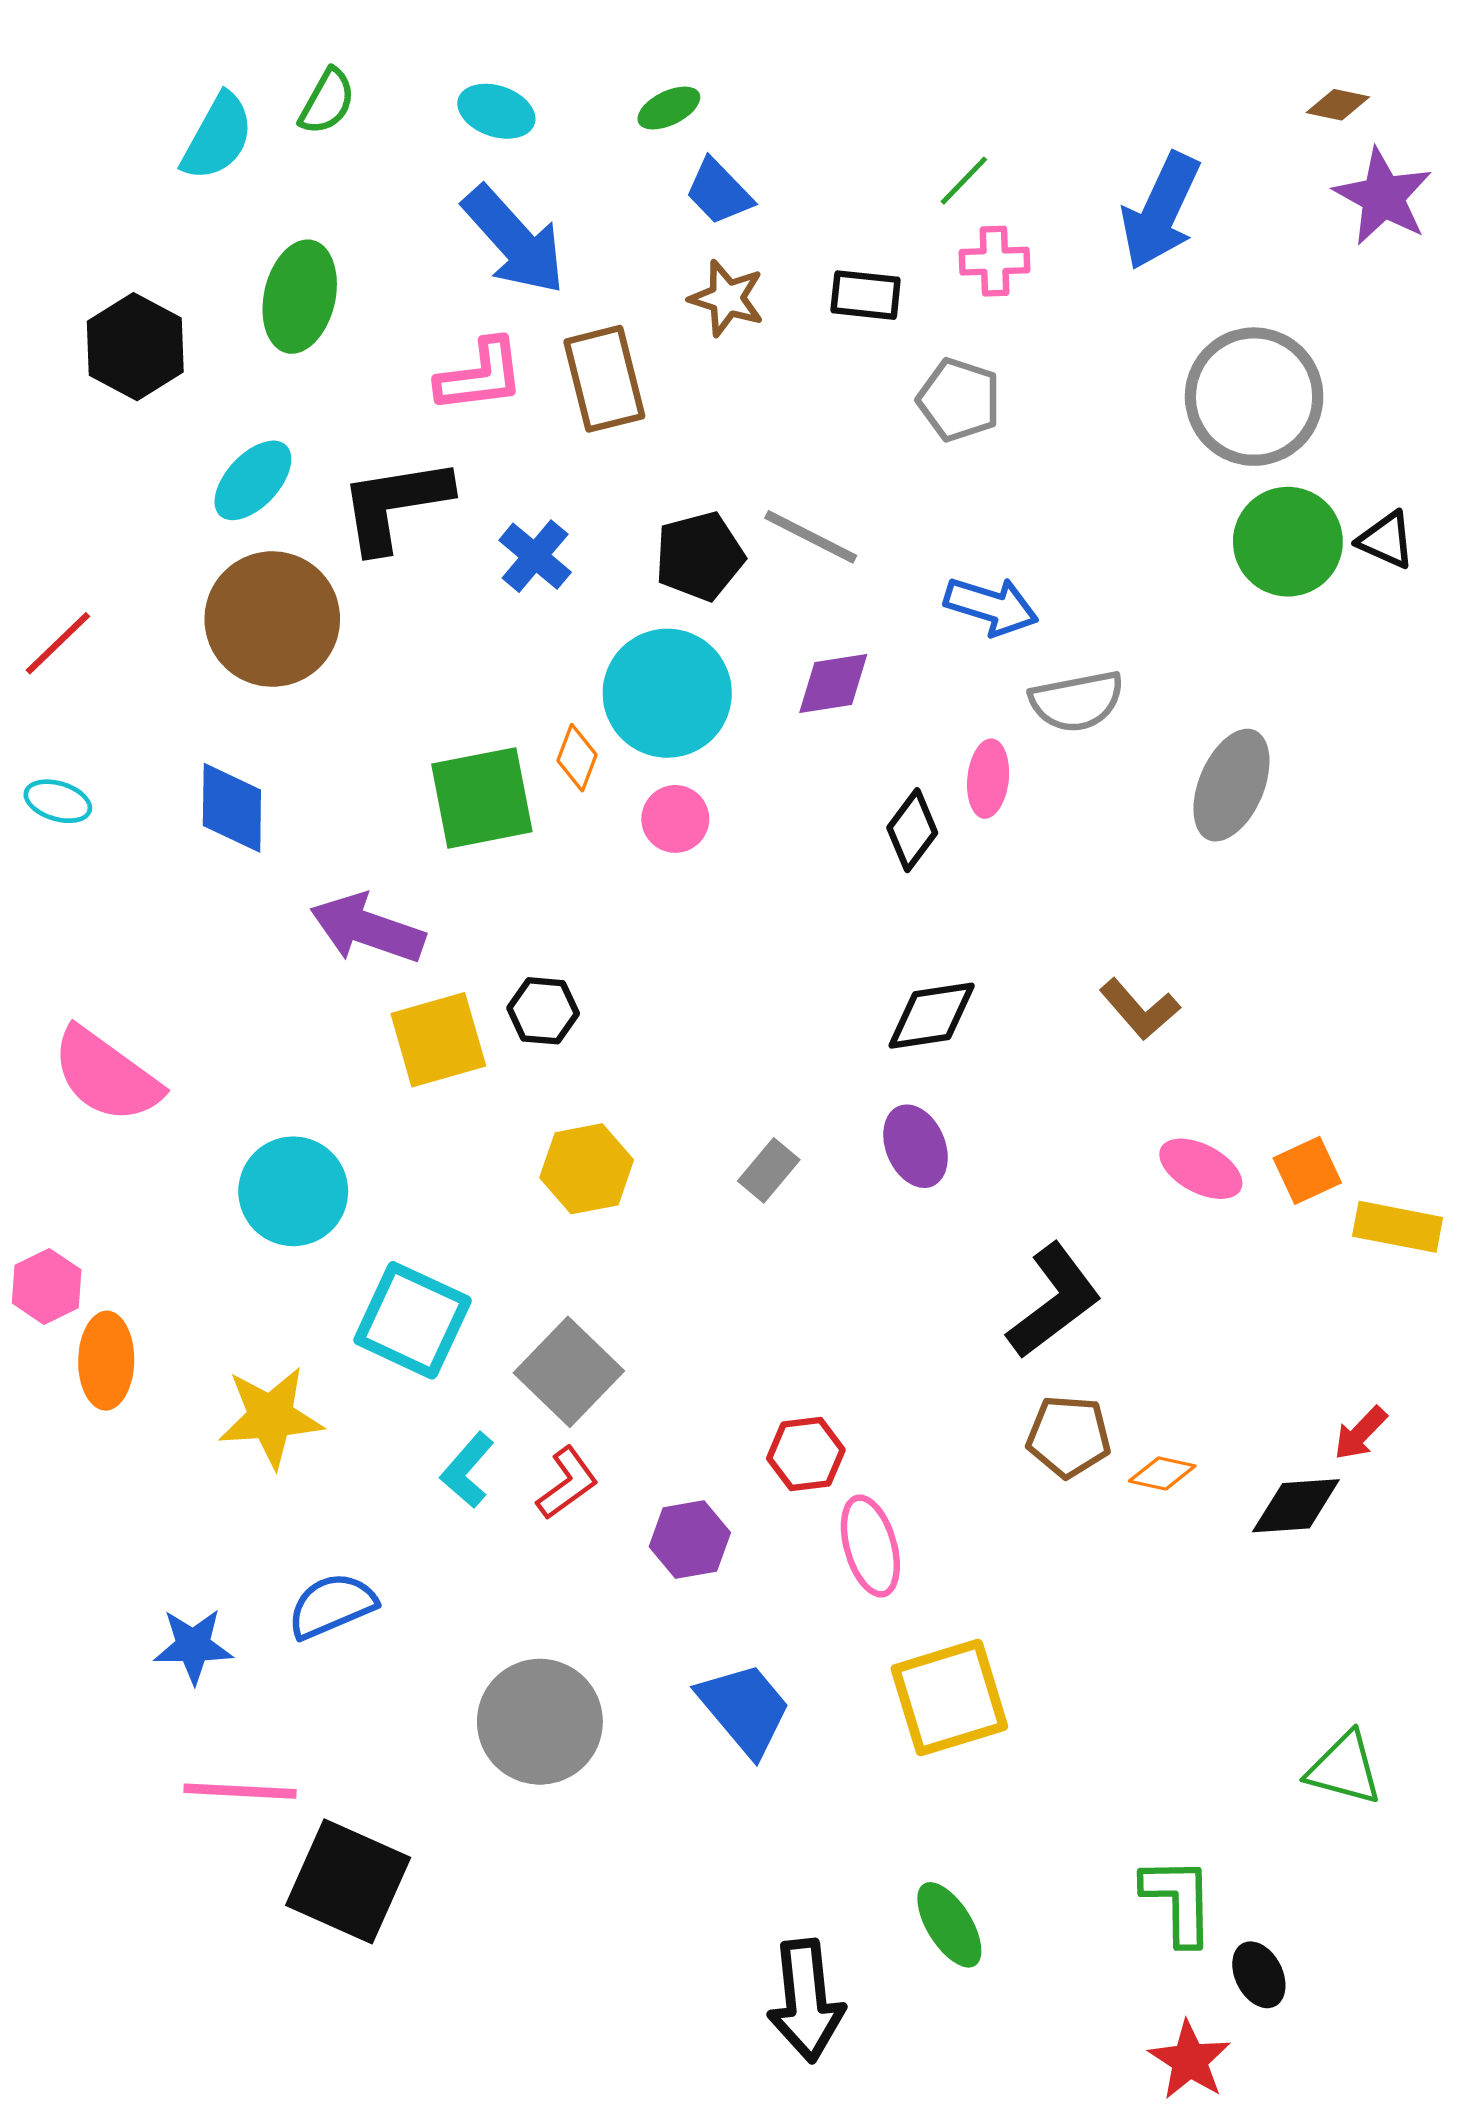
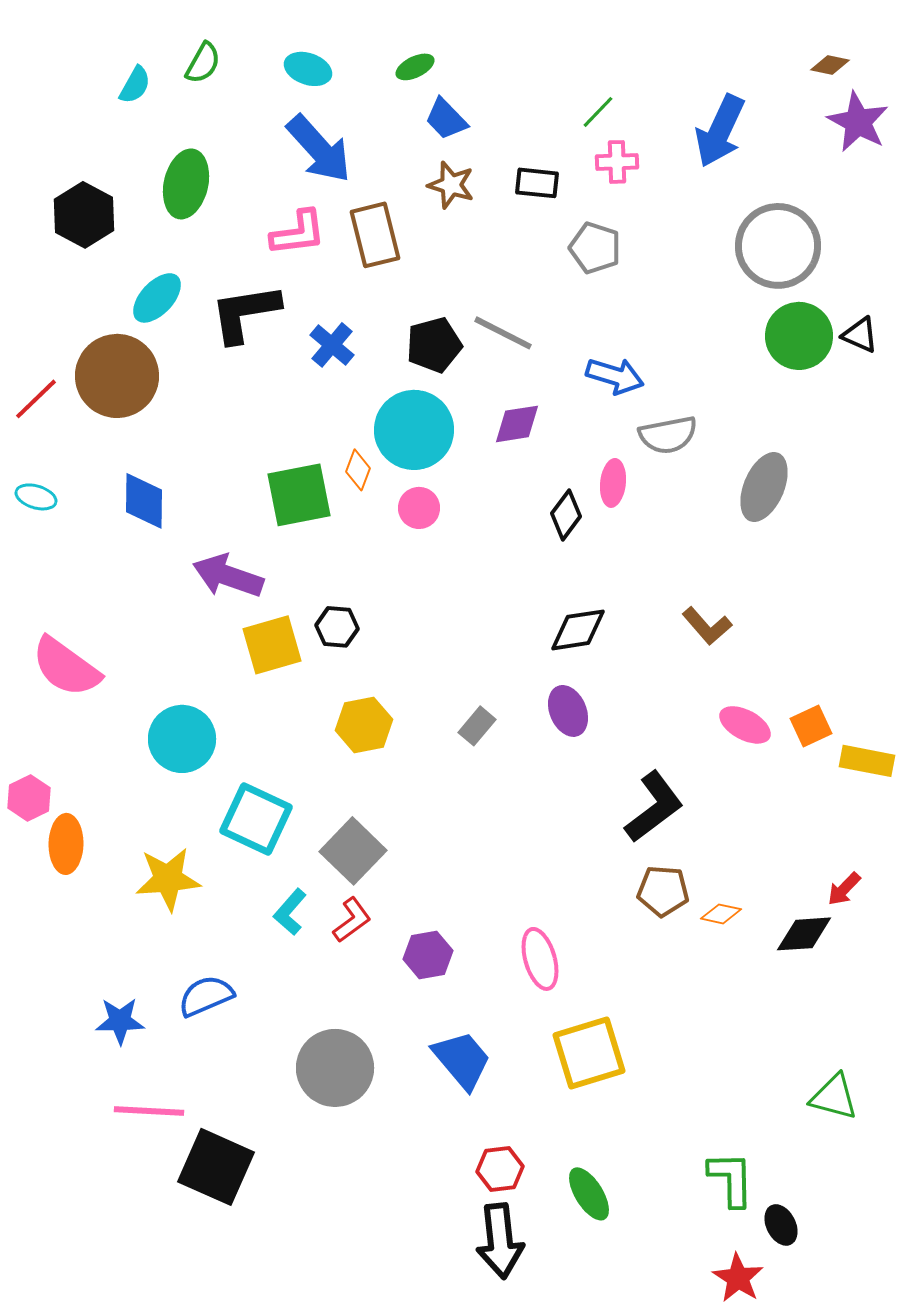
cyan semicircle: (217, 137) -> (135, 85), size x0.7
brown circle: (272, 619) -> (117, 376), moved
red hexagon: (806, 1454) -> (500, 1169), moved

